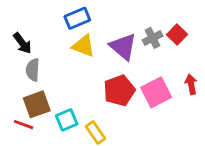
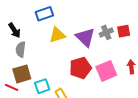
blue rectangle: (77, 18) -> (44, 14), moved
red square: (177, 34) -> (124, 31), turned 32
yellow triangle: (83, 46) -> (57, 35), turned -42

